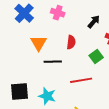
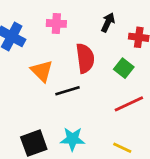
red semicircle: (71, 42) -> (85, 58), size x1.5
red line: (81, 80) -> (129, 104), moved

